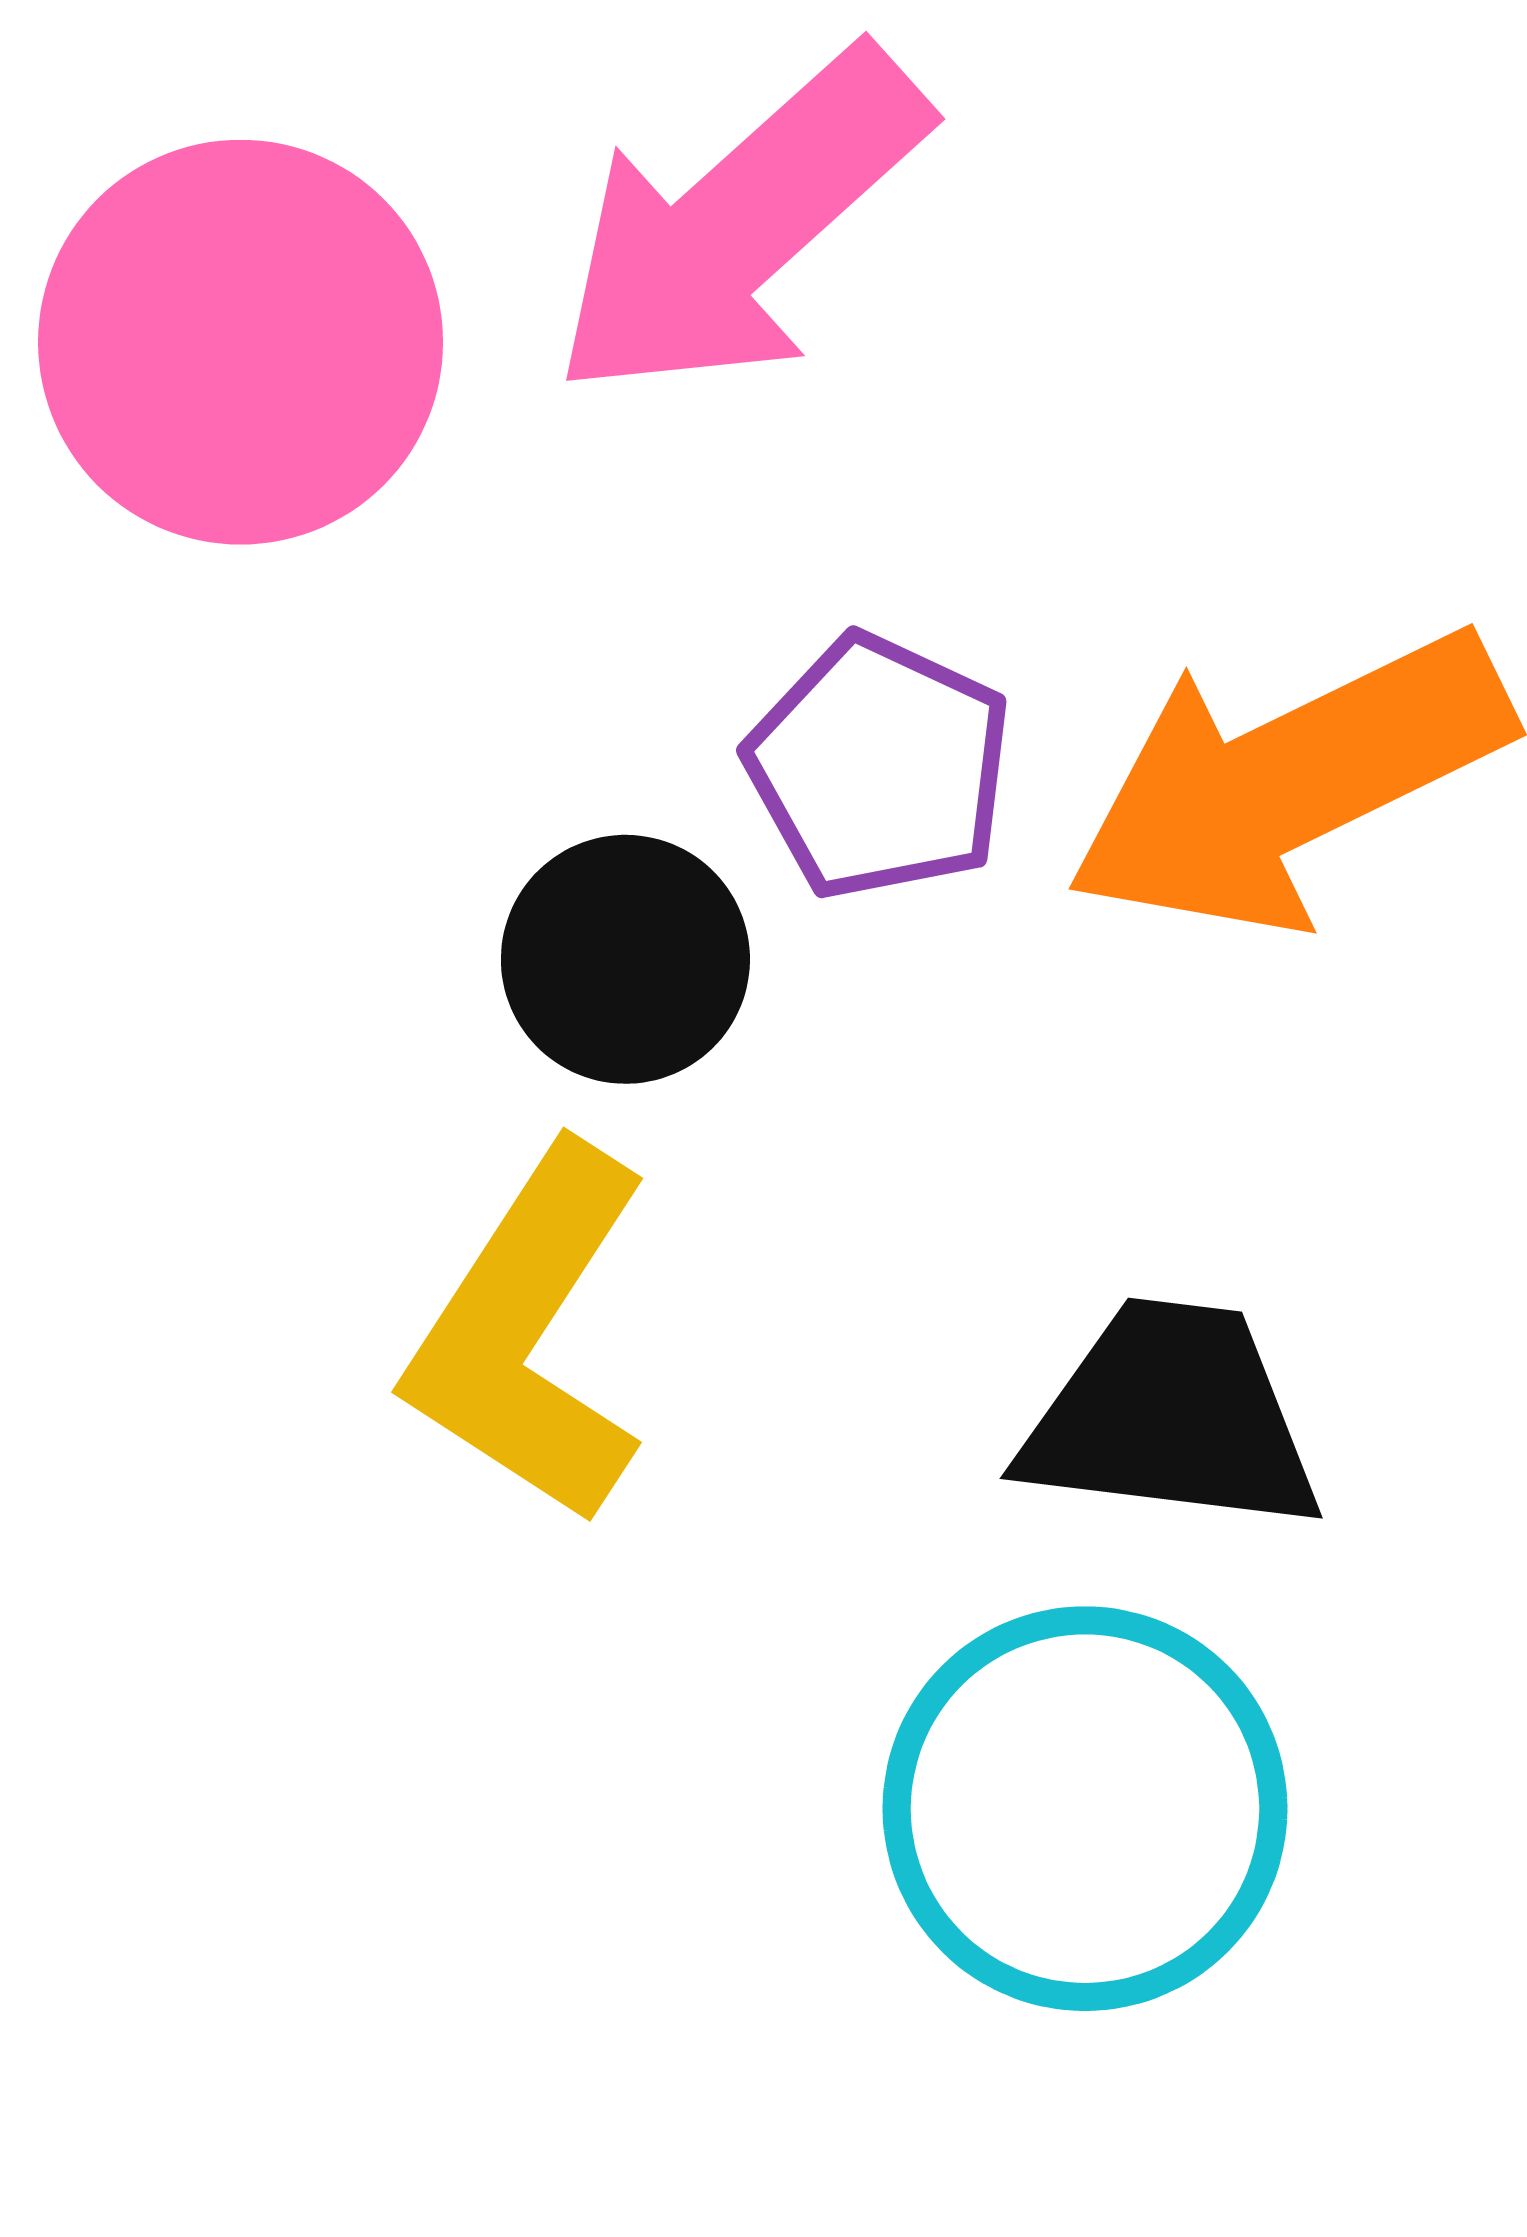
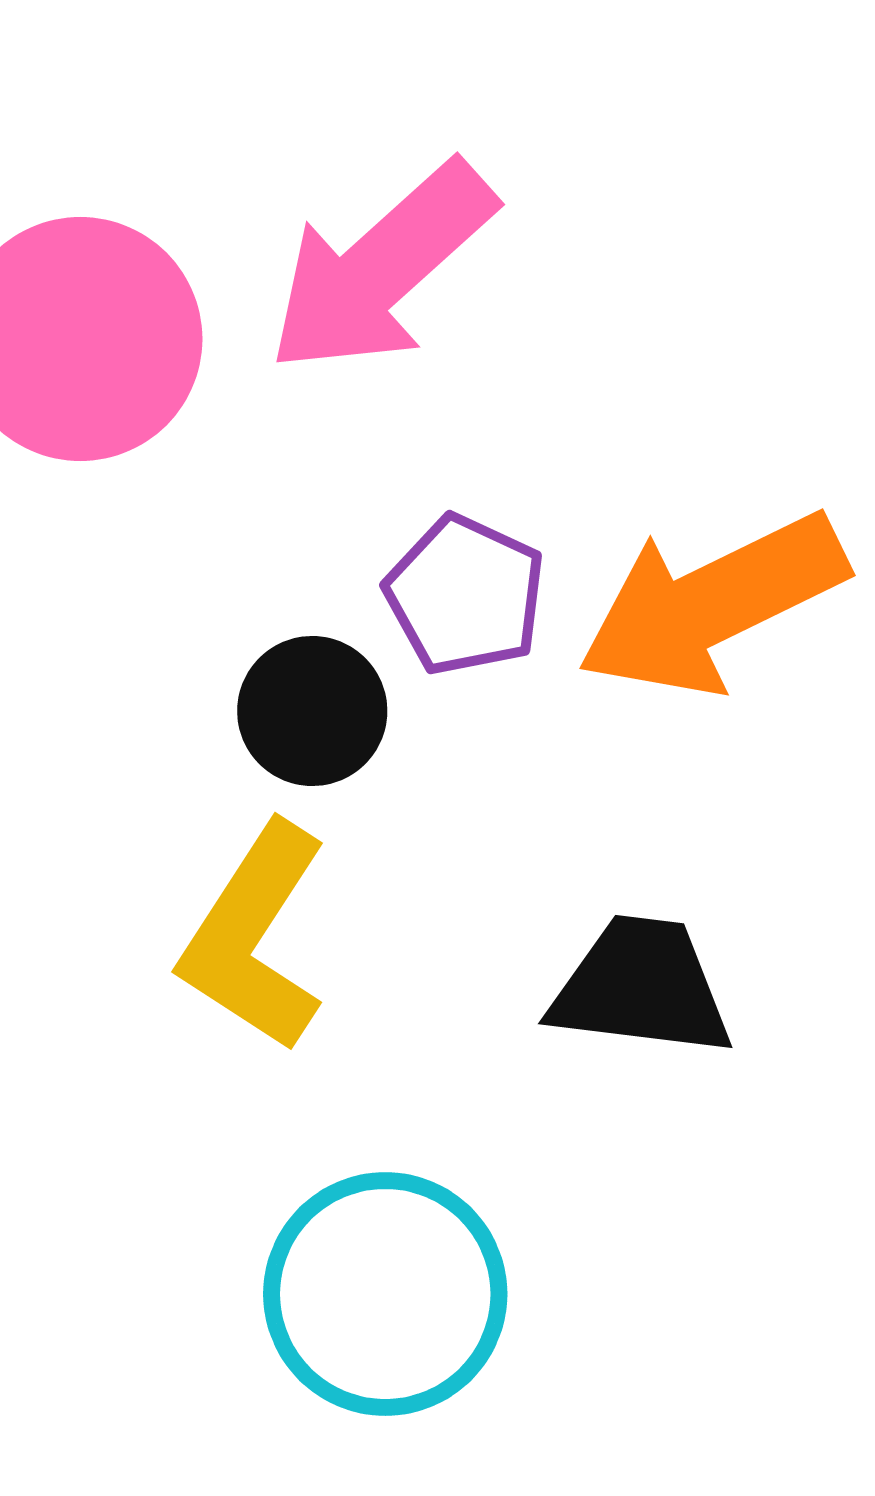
cyan circle: (1085, 1809) -> (385, 1294), moved

